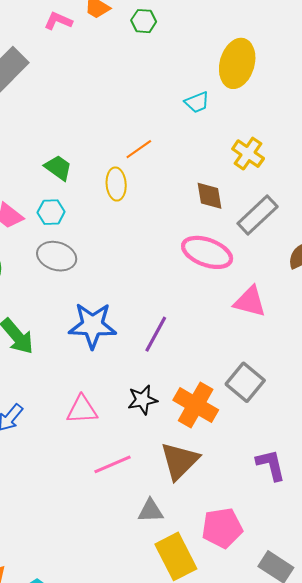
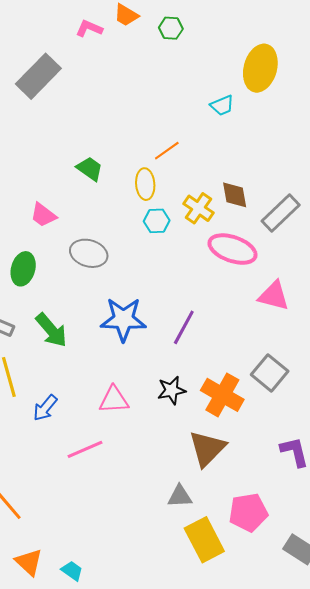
yellow cross: (248, 154) -> (199, 208), moved
cyan hexagon: (51, 212) -> (157, 221), moved
pink line: (113, 464) -> (85, 449), moved

